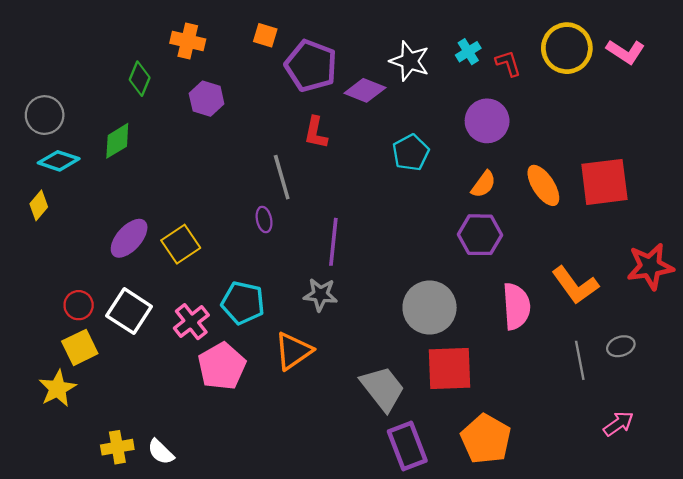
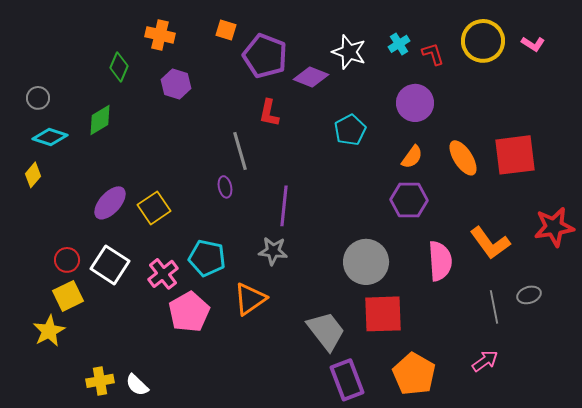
pink L-shape: (626, 52) -> (533, 44), size x0.7
gray circle: (45, 115) -> (38, 98), size x0.7
pink arrow: (618, 424) -> (485, 361), moved

